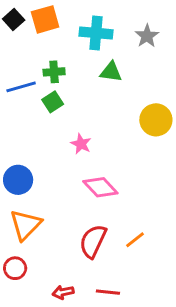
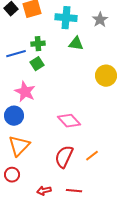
pink star: (81, 144) -> (25, 92), moved, size x1.5

